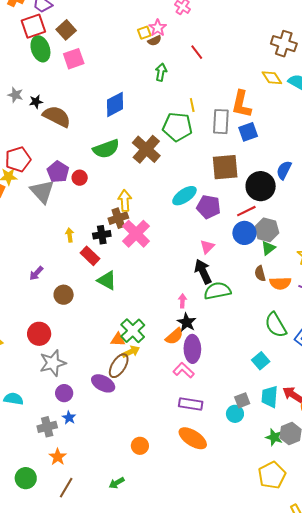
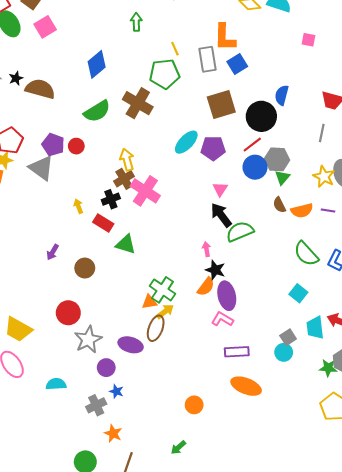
purple ellipse: (103, 383) -> (131, 345), moved

